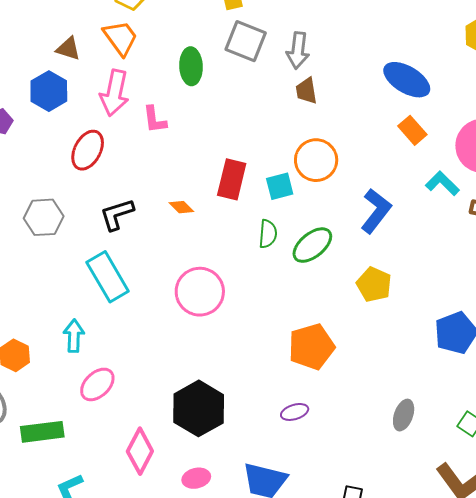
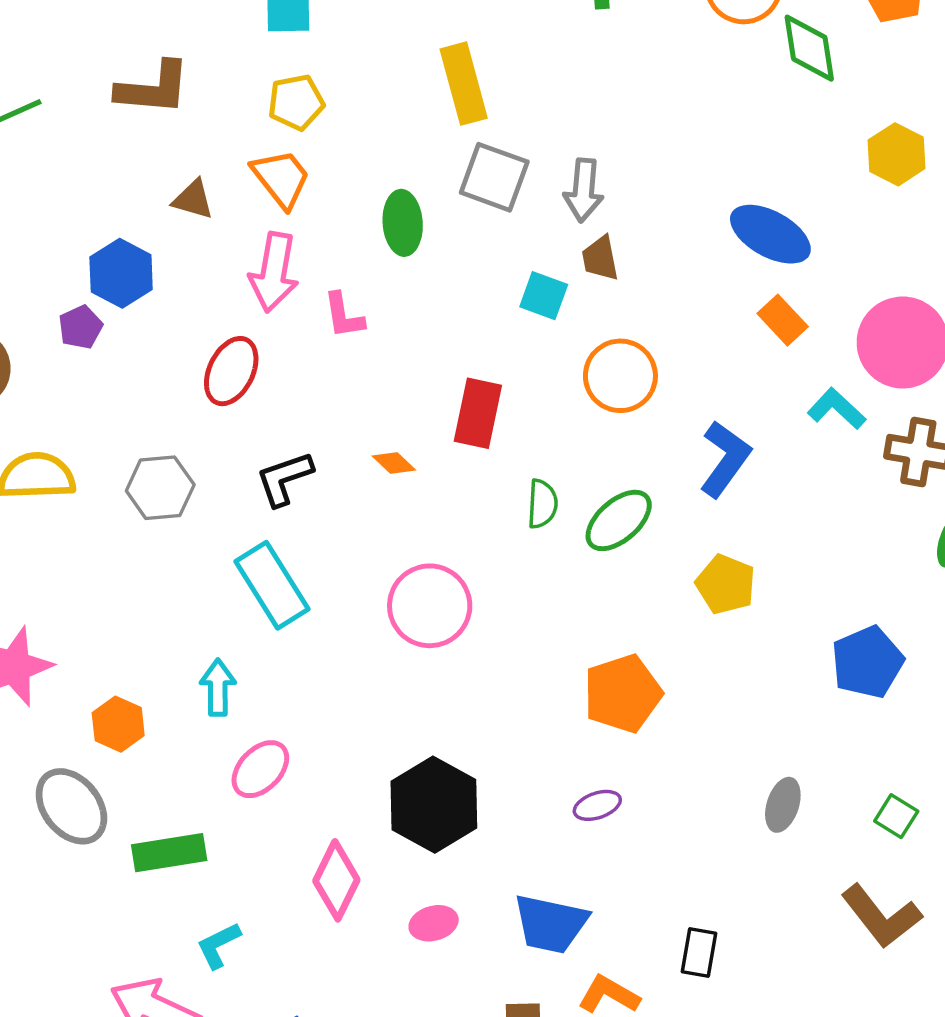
blue hexagon: (49, 91) -> (121, 273), moved
cyan square: (280, 186) -> (544, 296), moved, turned 36

